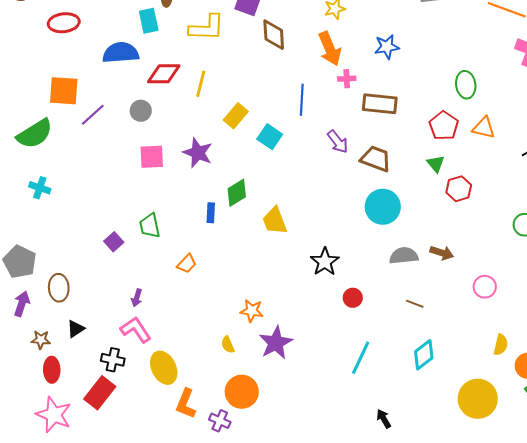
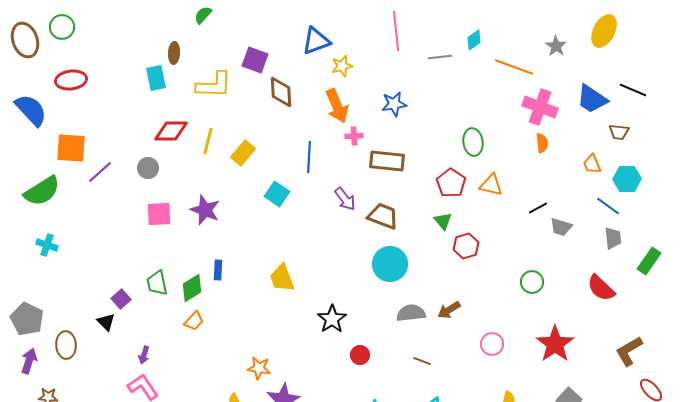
blue semicircle: (121, 53) -> (31, 110), moved, turned 51
yellow rectangle: (236, 116) -> (243, 153), moved
green diamond: (237, 193) -> (192, 288), moved
brown arrow: (442, 253) -> (449, 310), turned 130
black triangle: (76, 329) -> (106, 322), moved, turned -42

